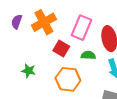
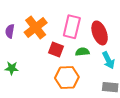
green star: (29, 71) -> (12, 68), moved

